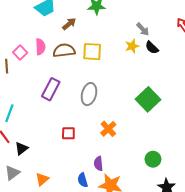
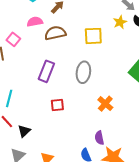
pink semicircle: (40, 47) -> (35, 22), moved, turned -91
yellow square: (92, 52) -> (93, 36), moved
red square: (68, 133) -> (57, 105), moved

